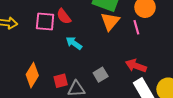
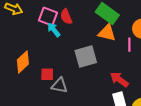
orange triangle: (110, 21) -> (107, 33), turned 48
cyan arrow: (74, 43) -> (54, 30), moved
gray square: (101, 75) -> (86, 56), moved, size x1.6

